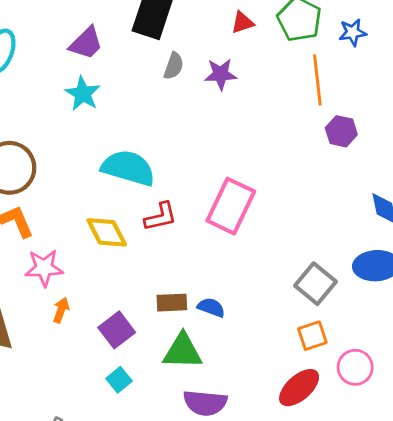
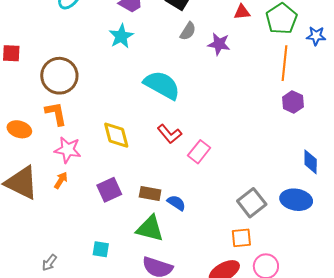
cyan semicircle: (128, 168) -> (162, 85), moved
pink rectangle: (231, 206) -> (199, 152), moved, size x0.6
red L-shape: (161, 217) -> (170, 134), moved, turned 50
orange arrow: (61, 310) -> (61, 180), moved
purple square: (117, 330) -> (109, 190), moved
cyan square: (119, 380) -> (101, 249), moved, turned 36

